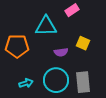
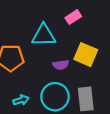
yellow square: (83, 43) -> (86, 55), size x1.5

